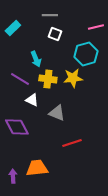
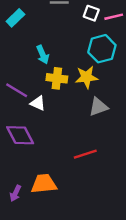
white square: (55, 34) -> (91, 13), moved
purple line: (20, 79) -> (17, 90), moved
gray triangle: (57, 113) -> (98, 107), moved, turned -42
purple arrow: (13, 176) -> (15, 193), turned -152

